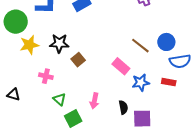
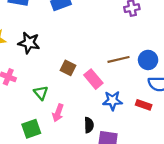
brown line: (140, 46) -> (118, 59), turned -60
brown square: (78, 60) -> (68, 68), moved, turned -32
green triangle: (59, 99) -> (41, 93), moved

